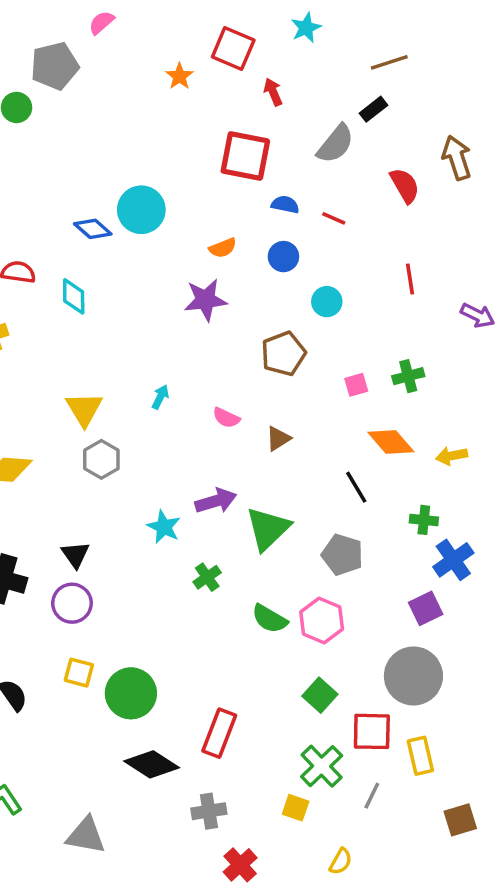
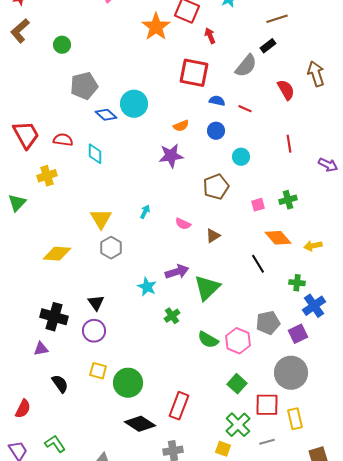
gray pentagon: (55, 66) -> (84, 86), moved
orange star: (179, 76) -> (156, 27), size x1.8
gray pentagon: (342, 555) -> (268, 323), moved, turned -30
gray line: (372, 796) -> (267, 442), turned 49

